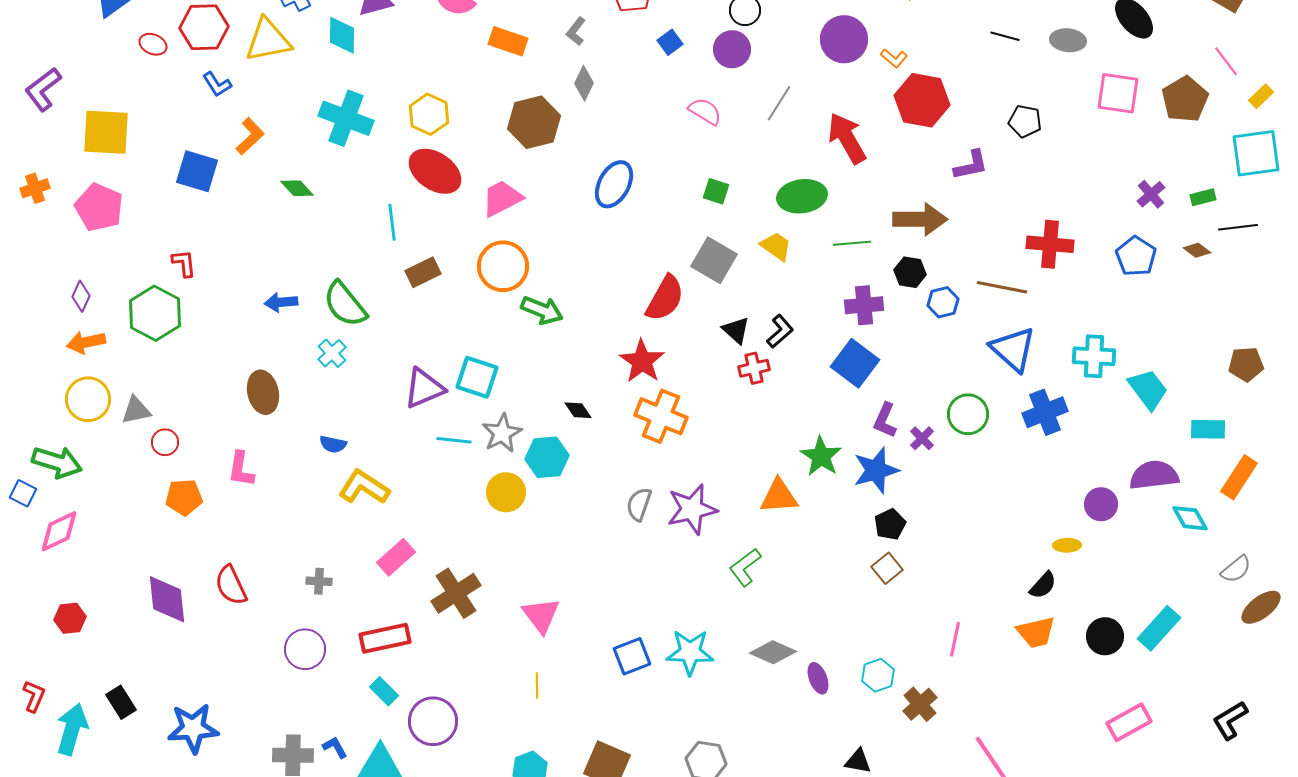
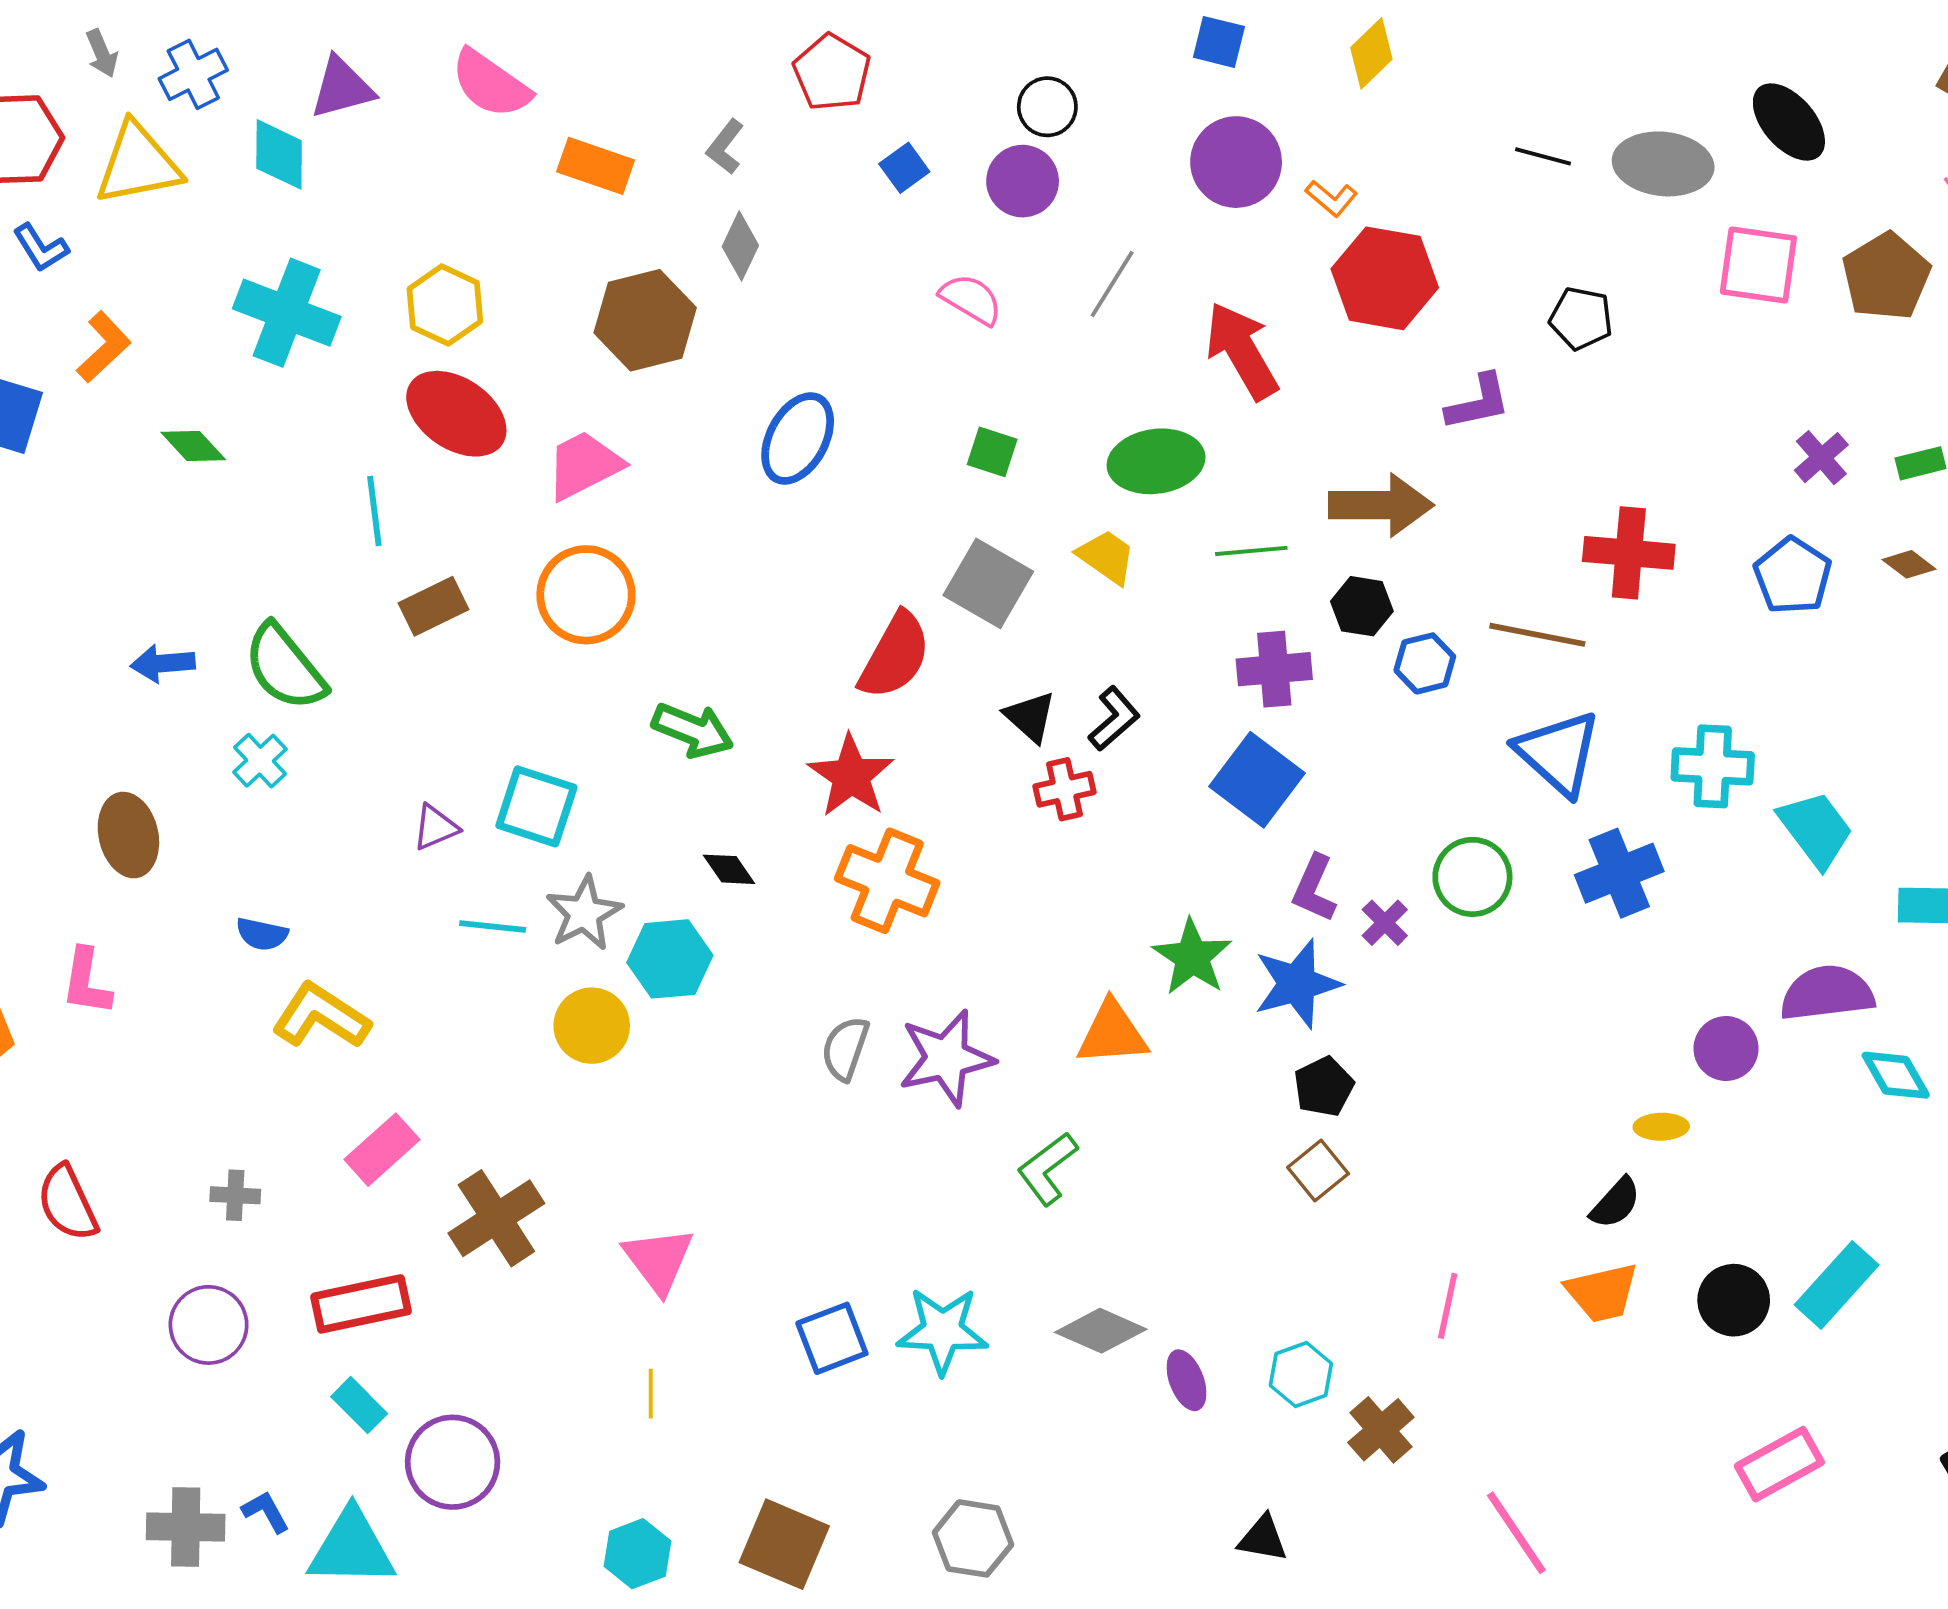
gray ellipse: (1068, 40) -> (1663, 164), size x1.4
green arrow: (542, 310) -> (693, 730), moved
purple triangle: (424, 388) -> (435, 827), size x0.6

